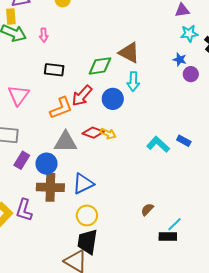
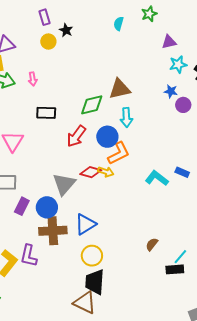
brown triangle: (129, 53) -> (120, 89), turned -35
orange L-shape: (61, 108) -> (119, 153), moved
gray triangle: (66, 142) -> (64, 184), turned -45

